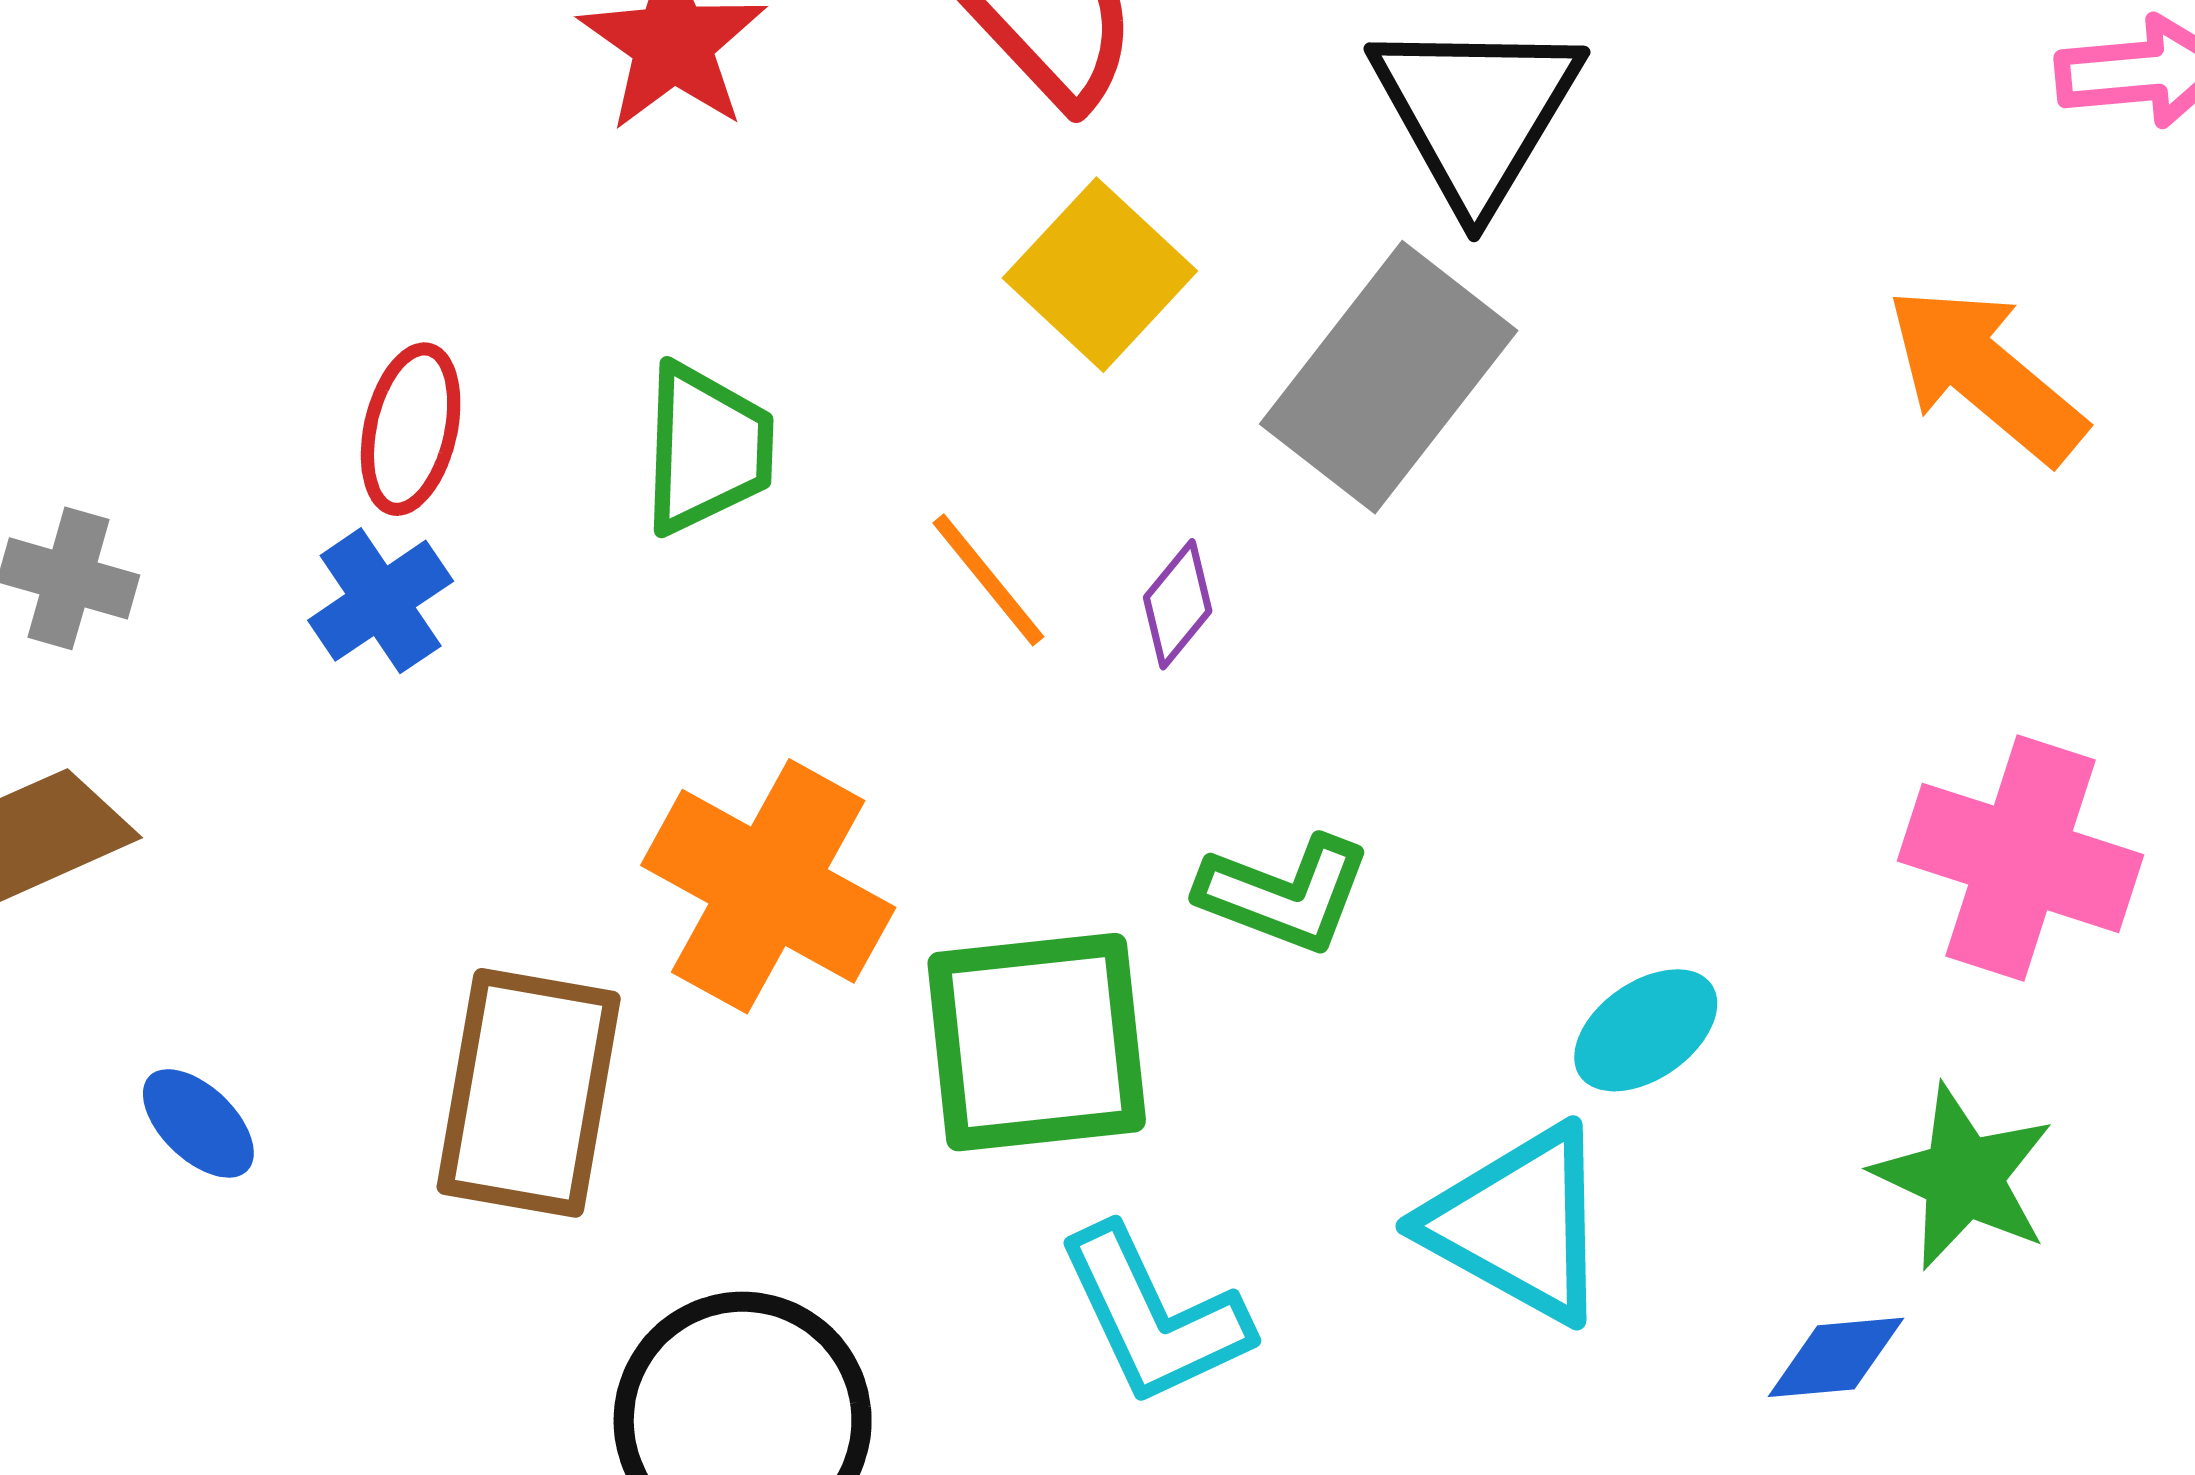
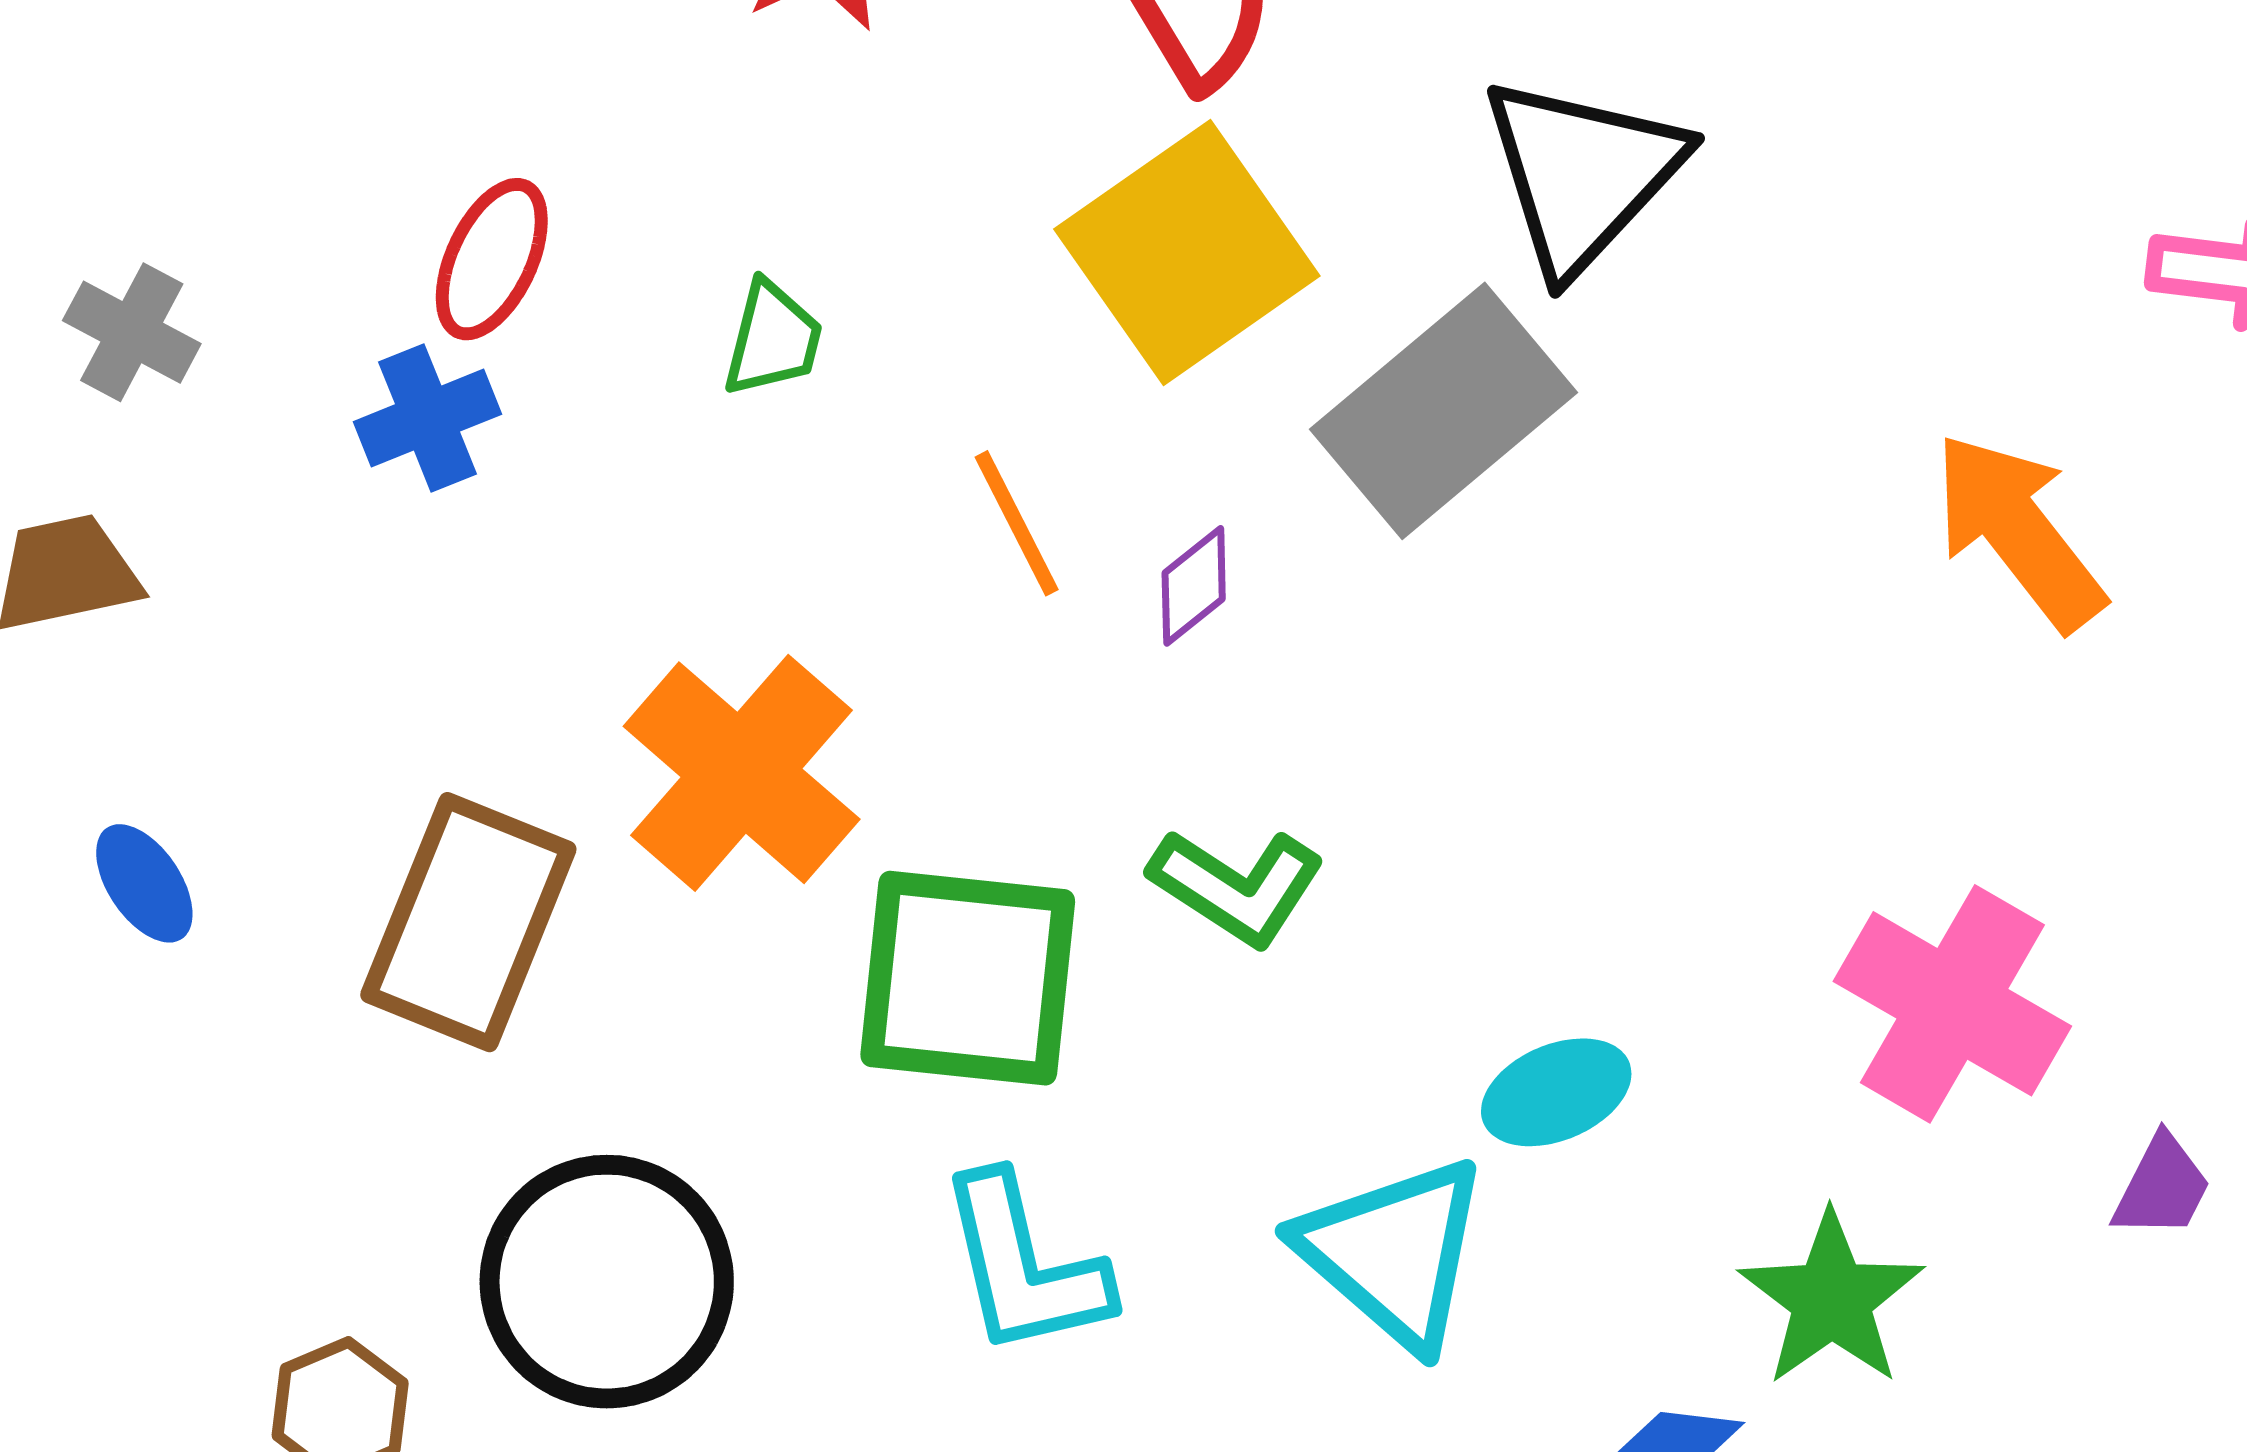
yellow square: (1100, 275) -> (1187, 253), size x1.4
green trapezoid: (707, 449) -> (773, 339), size x0.7

